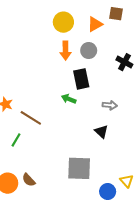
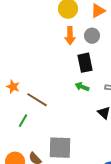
green arrow: (69, 99) -> (82, 87), moved
gray square: (79, 168) -> (60, 148), moved

